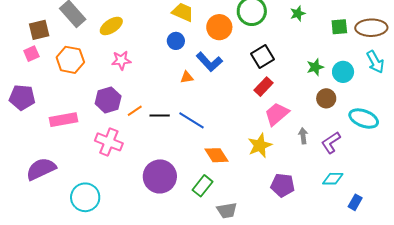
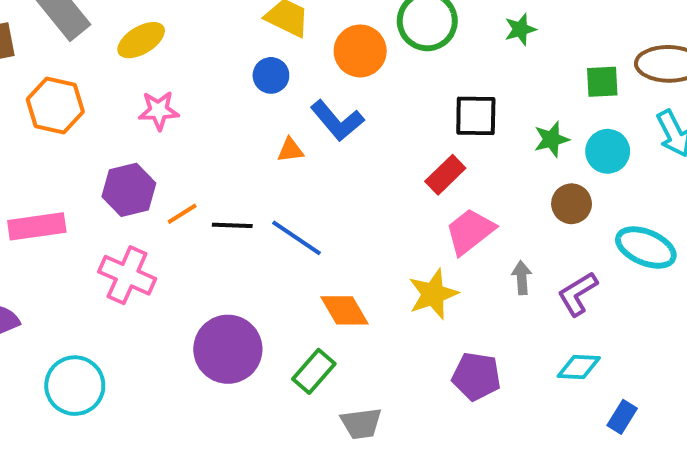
green square: (339, 27) -> (602, 82), moved
black square: (262, 56) -> (476, 116), moved, turned 30

